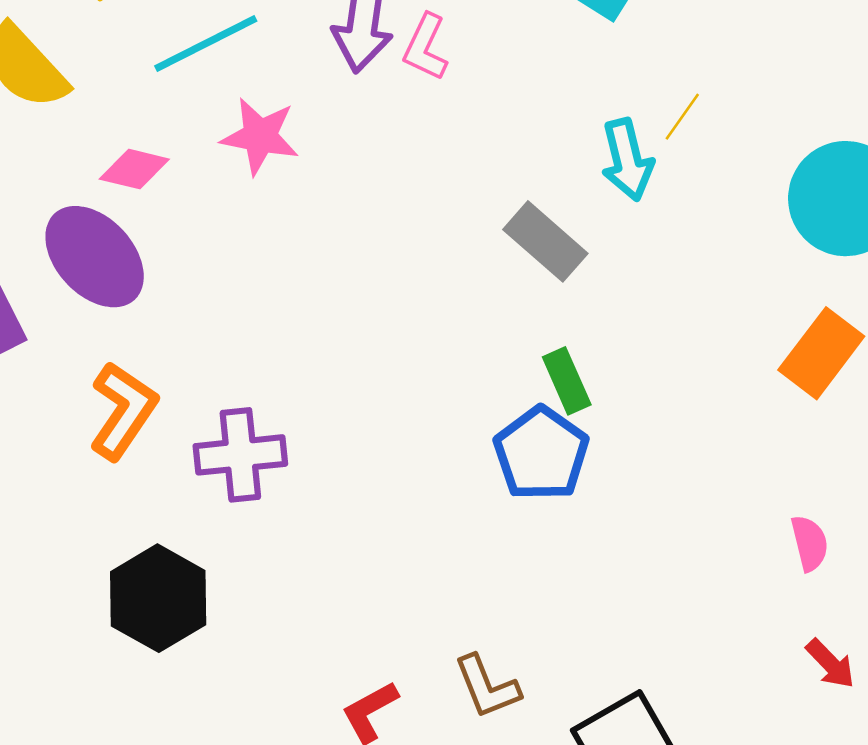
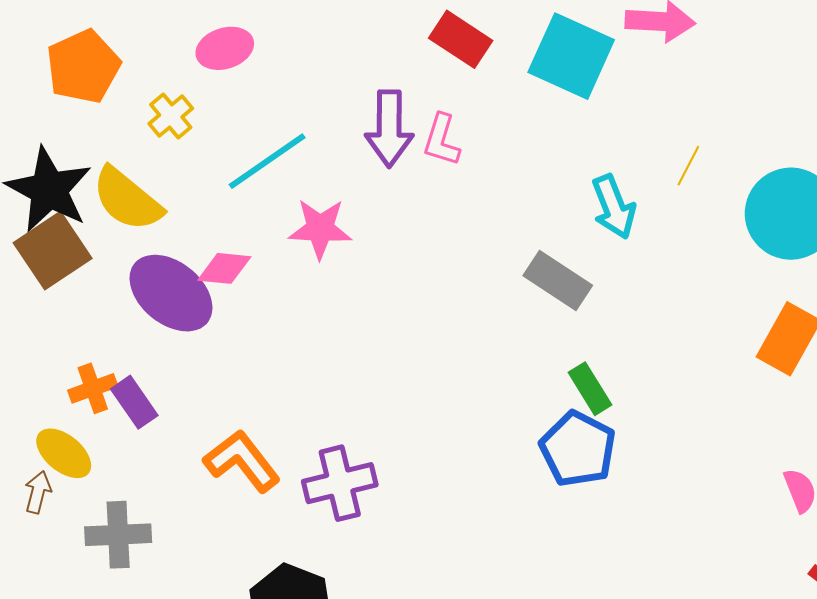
yellow line: (682, 117) -> (688, 166), moved
purple ellipse: (95, 257) -> (171, 293), moved
orange L-shape: (123, 411) -> (242, 461), turned -64

